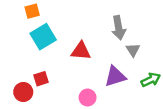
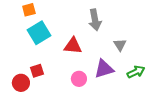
gray arrow: (119, 28) -> (95, 20), moved
pink circle: (88, 98) -> (79, 79), moved

